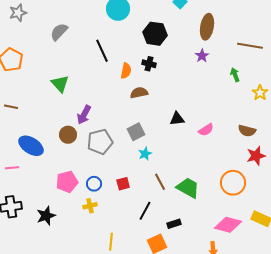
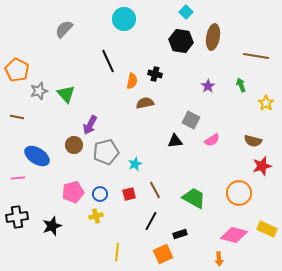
gray star: (18, 13) -> (39, 91), moved
gray semicircle: (59, 32) -> (64, 29), moved
black hexagon: (155, 34) -> (181, 41), moved
purple star: (202, 56) -> (208, 86), moved
black triangle: (177, 119) -> (175, 141), moved
gray square: (136, 132) -> (191, 120), moved, turned -36
cyan star: (145, 154) -> (135, 164), moved
brown line: (160, 182) -> (155, 190), moved

